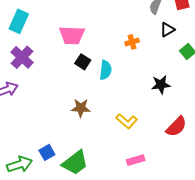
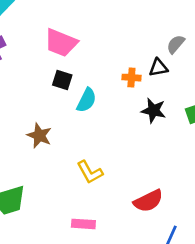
black triangle: (167, 30) -> (158, 68), moved
black square: (83, 62) -> (62, 80), turned -35
black star: (161, 85) -> (154, 110), moved

